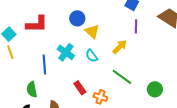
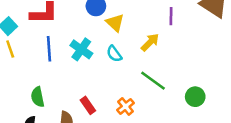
blue line: (44, 64) -> (49, 49), moved
red rectangle: (80, 88) -> (88, 105), moved
orange cross: (100, 97) -> (126, 106), turned 32

